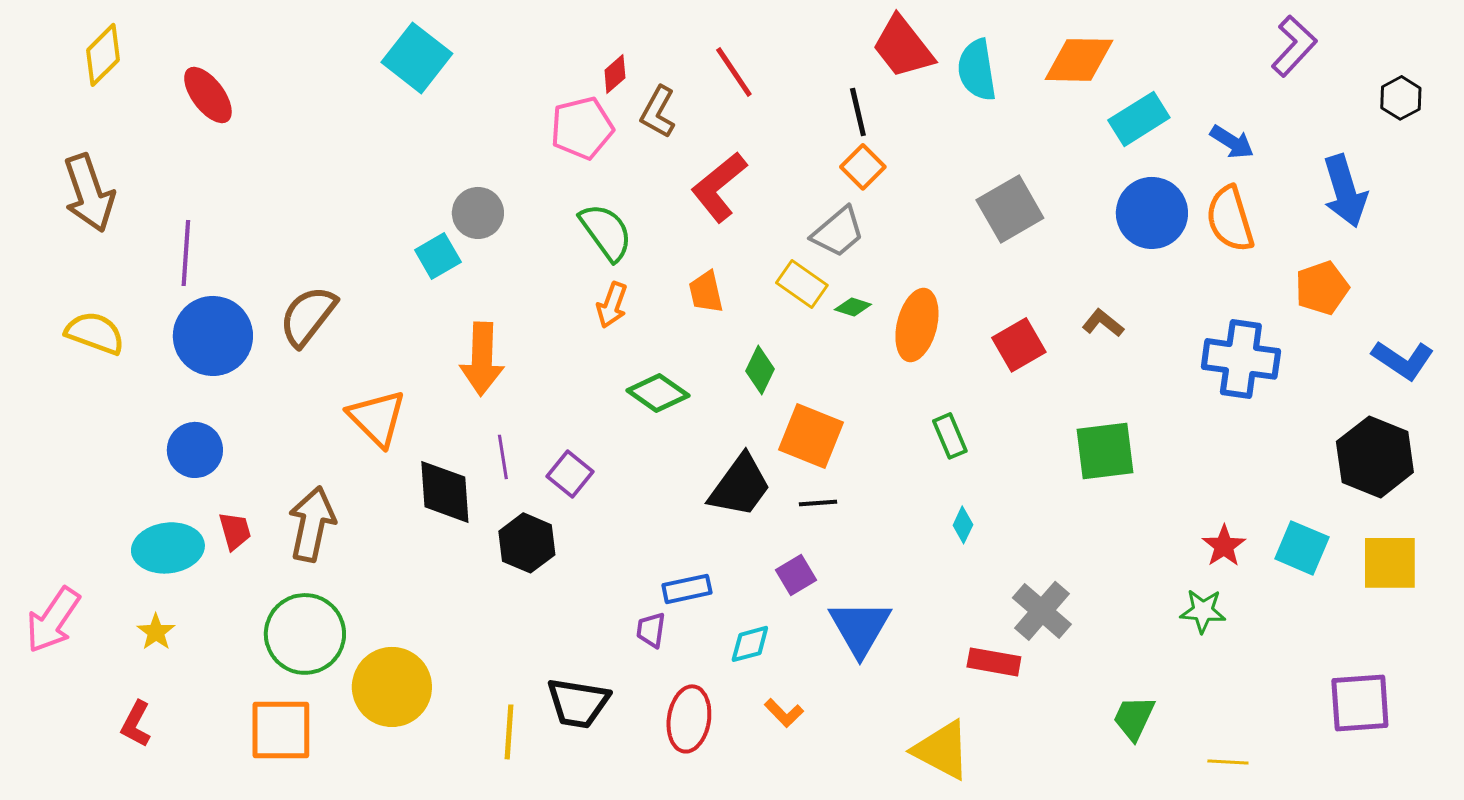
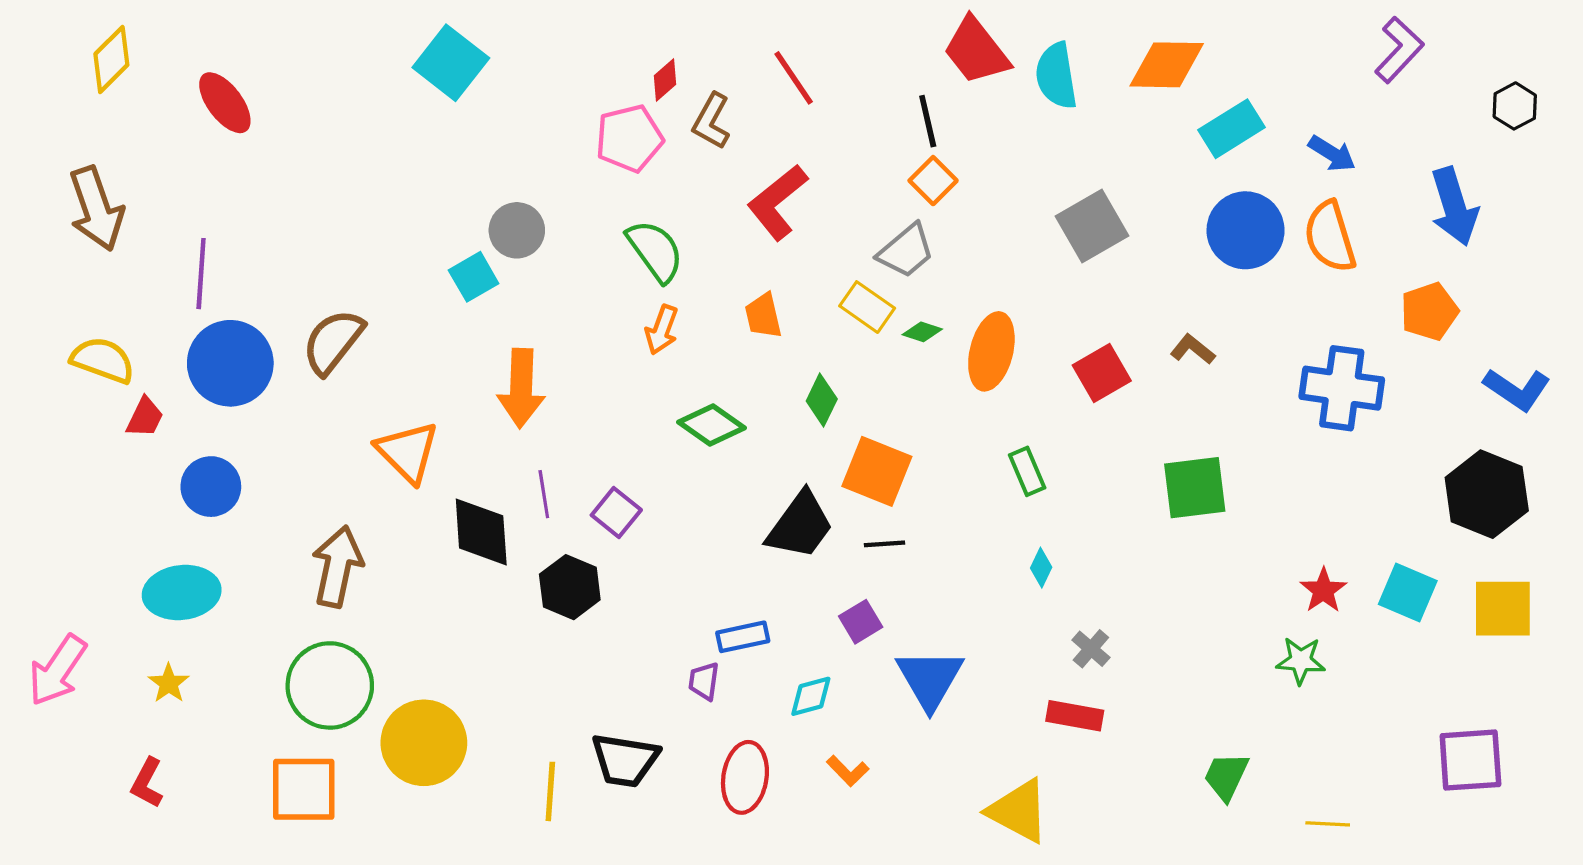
red trapezoid: (235, 531) -> (145, 417), moved, turned 42
gray cross: (1042, 611) -> (1091, 649), moved, size x0.6

